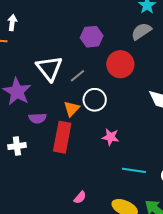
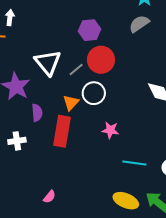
red circle: (120, 64) -> (101, 60), moved
purple semicircle: (38, 118) -> (37, 113), turned -90
pink semicircle: (80, 197) -> (49, 197), moved

